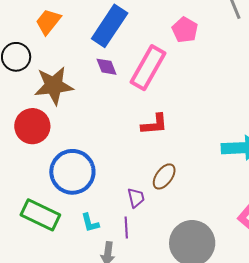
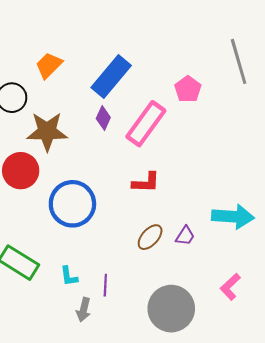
purple diamond: (106, 67) -> (103, 118), turned 40
blue circle: (72, 172) -> (72, 204), moved
purple trapezoid: (136, 198) -> (185, 236), moved, turned 40

